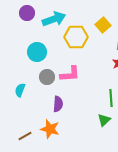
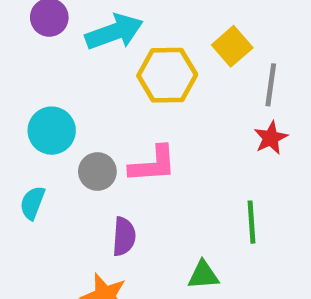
cyan circle: (37, 52) -> (52, 131), moved
green triangle: (104, 120) -> (203, 275), moved, turned 40

